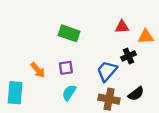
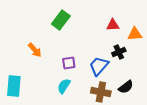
green rectangle: (69, 33) -> (61, 20), moved, turned -72
purple square: (66, 68) -> (69, 63), moved
orange arrow: (38, 70) -> (35, 50), moved

